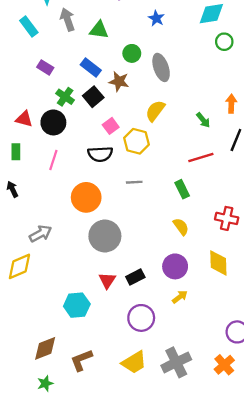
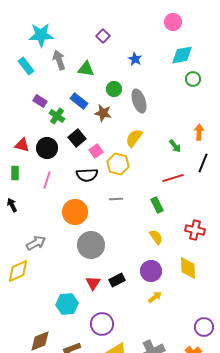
green cross: (65, 97) -> (57, 116), moved
black square: (93, 97) -> (77, 138), moved
purple circle: (141, 318) -> (102, 324), moved

